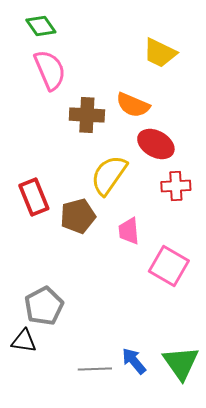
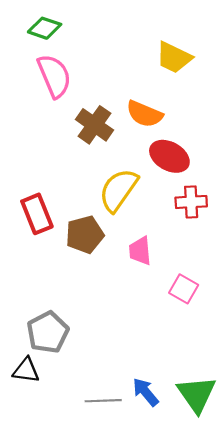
green diamond: (41, 26) -> (45, 28), turned -36
brown cross: (87, 115) -> (95, 125), turned 32
pink square: (169, 266) -> (184, 289), size x0.7

